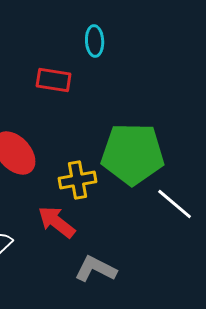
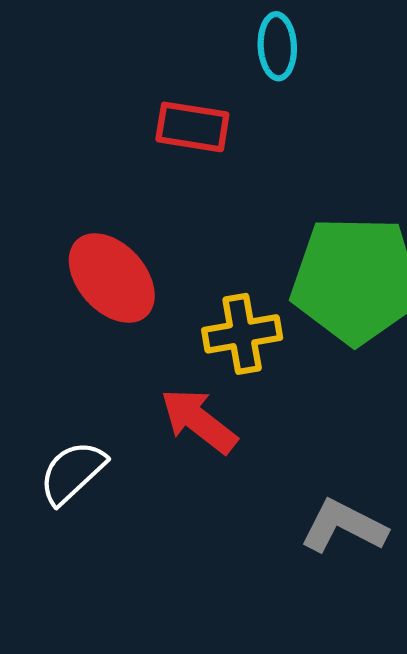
gray L-shape: (96, 269) -> (344, 526), moved

